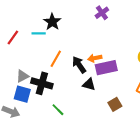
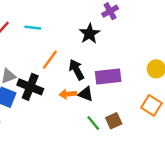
black star: (52, 22) -> (90, 34), moved
orange arrow: (95, 58) -> (68, 94), moved
green line: (58, 110) -> (93, 123), moved

